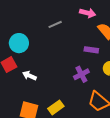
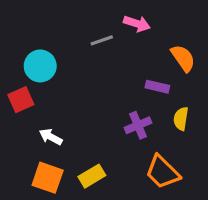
pink arrow: (88, 13) -> (137, 24), moved
white arrow: (29, 76) -> (51, 137), moved

